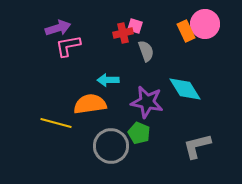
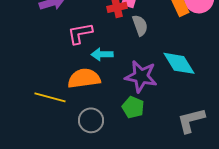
pink L-shape: (68, 46) -> (80, 33), moved
gray circle: (111, 146) -> (91, 120), moved, size x0.7

